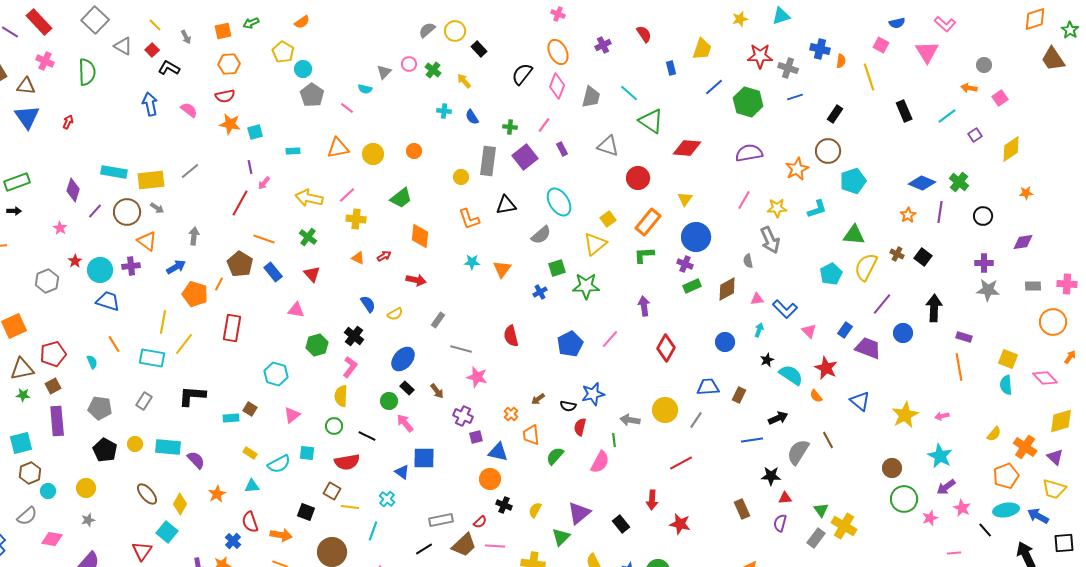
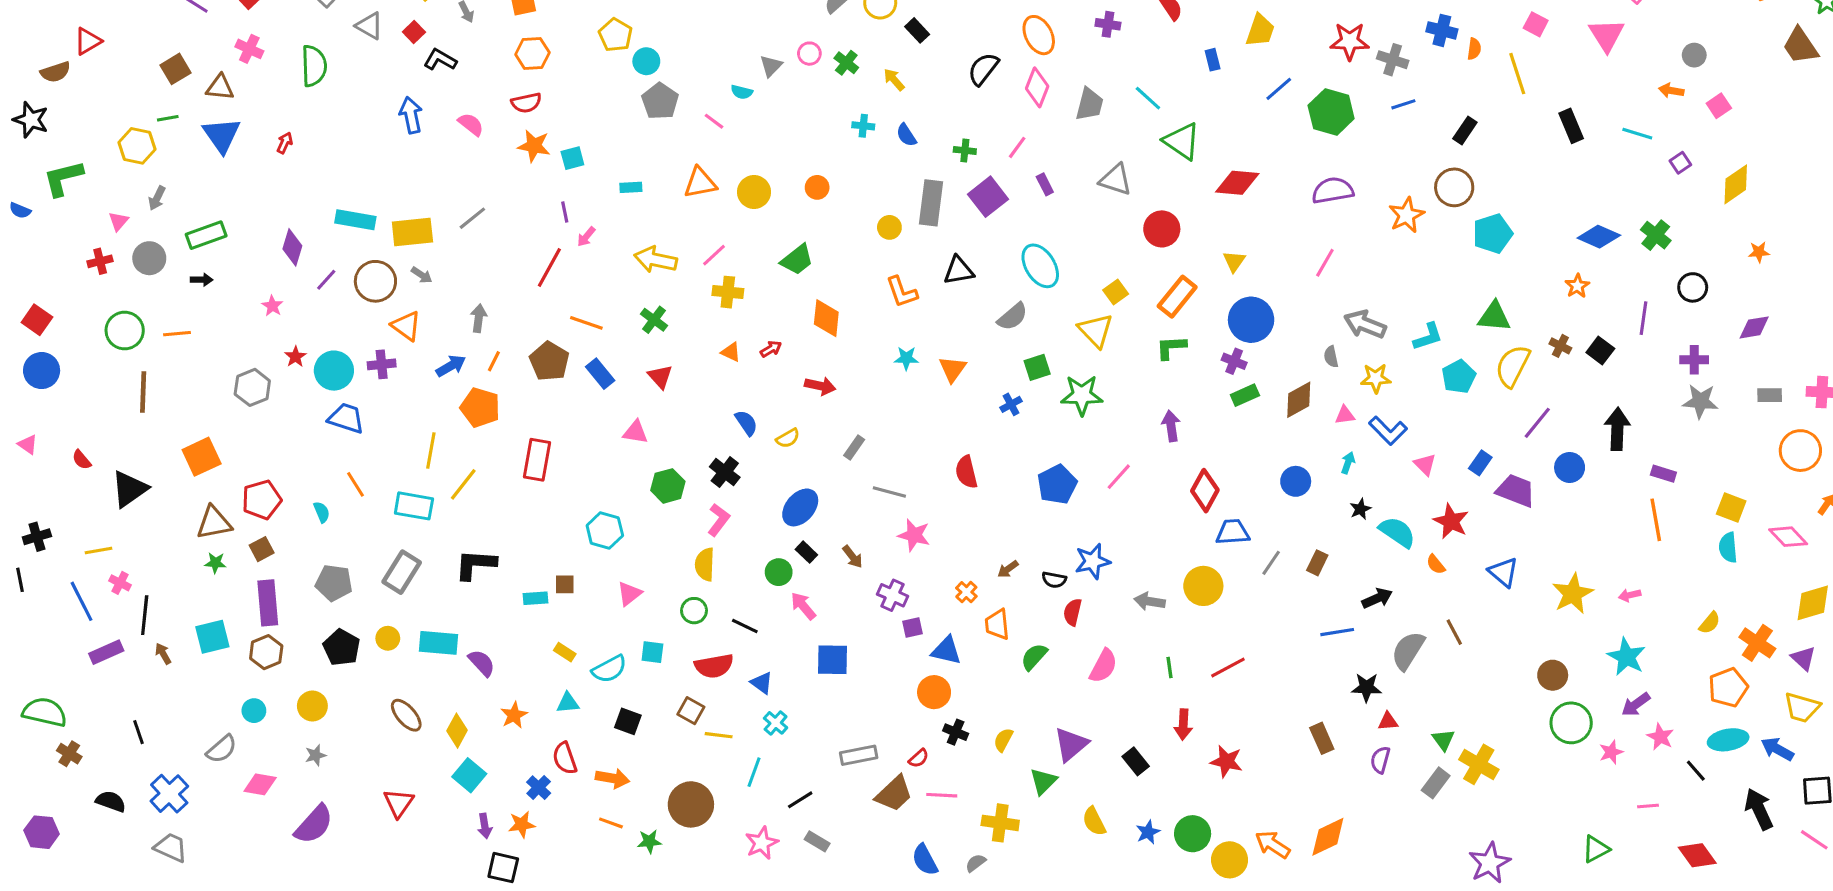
purple cross: (603, 45) -> (1108, 24), turned 35
cyan line: (947, 116) -> (1637, 134), turned 54
yellow star: (777, 208) -> (1376, 378), moved
cyan L-shape: (817, 209) -> (1428, 337), moved
purple line: (940, 212) -> (1643, 318), moved
gray arrow: (770, 240) -> (1365, 324), turned 136
yellow triangle: (595, 244) -> (1096, 331), turned -35
orange line: (219, 284) -> (494, 361), moved
blue trapezoid: (708, 387) -> (1233, 532), moved
gray rectangle: (144, 401) -> (402, 572), size x1.5
brown square: (250, 409) -> (565, 584), turned -32
gray line: (696, 420) -> (1271, 563), moved
green line: (614, 440) -> (1169, 668), moved
blue triangle: (402, 472) -> (762, 683), moved
brown hexagon: (30, 473) -> (266, 652), moved
black square: (306, 512) -> (628, 721), moved
cyan square: (167, 532) -> (469, 775), moved
black line: (424, 549) -> (800, 800), moved

